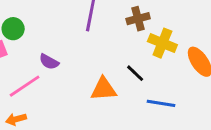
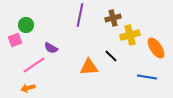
yellow cross: (162, 43) -> (130, 35), turned -36
blue line: (161, 103) -> (147, 77), moved

